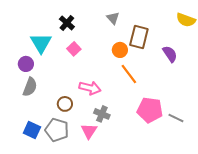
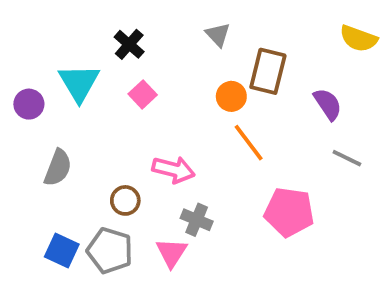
purple circle: (26, 64) -> (29, 104), moved
gray line: (176, 118) -> (347, 158), moved

